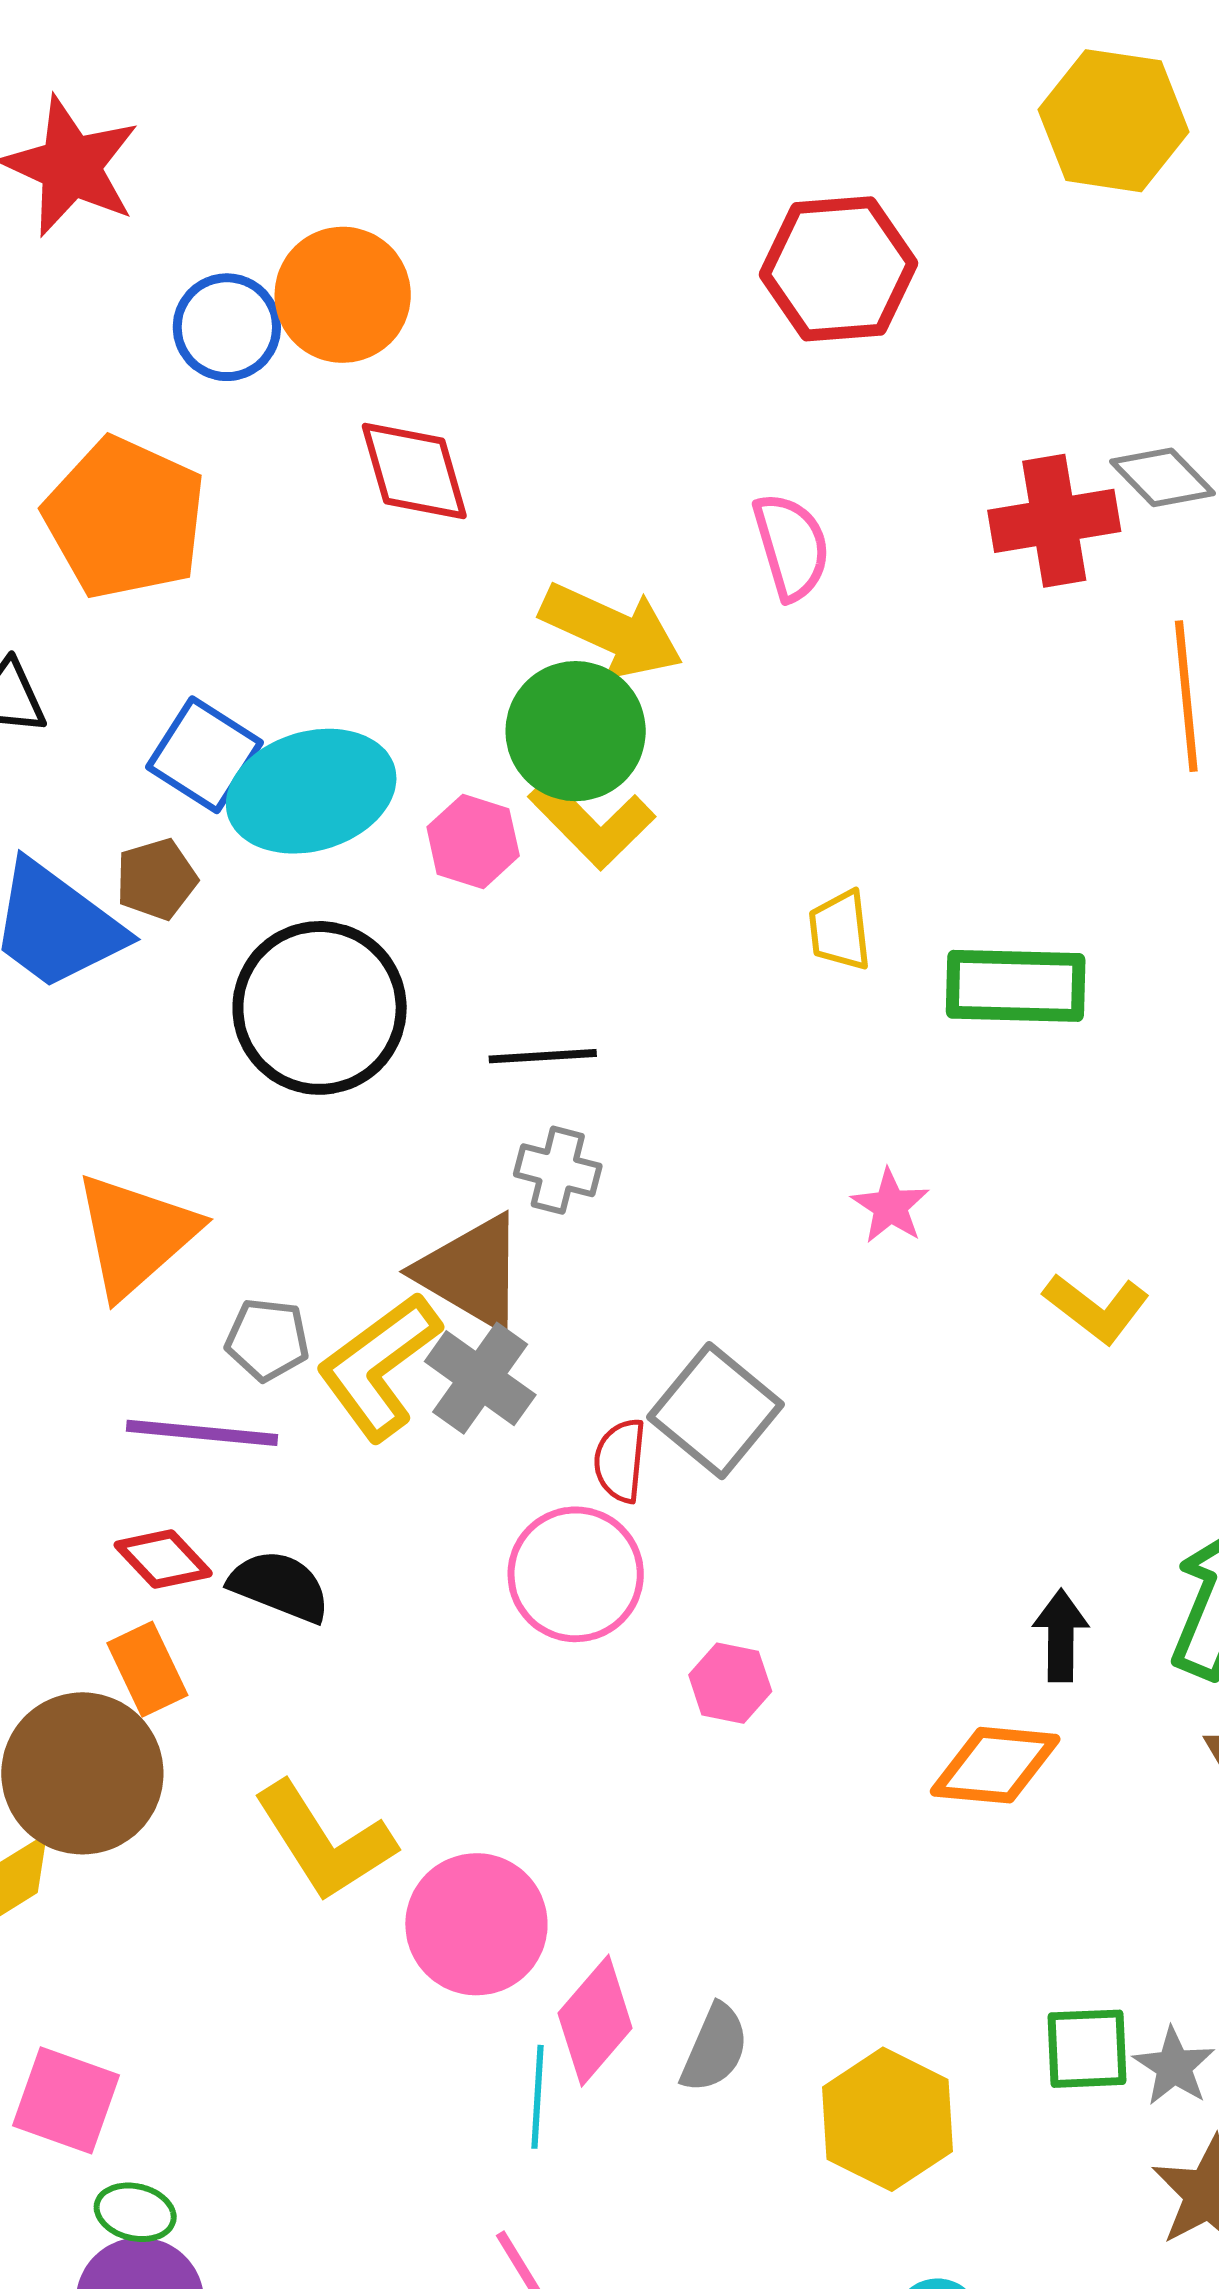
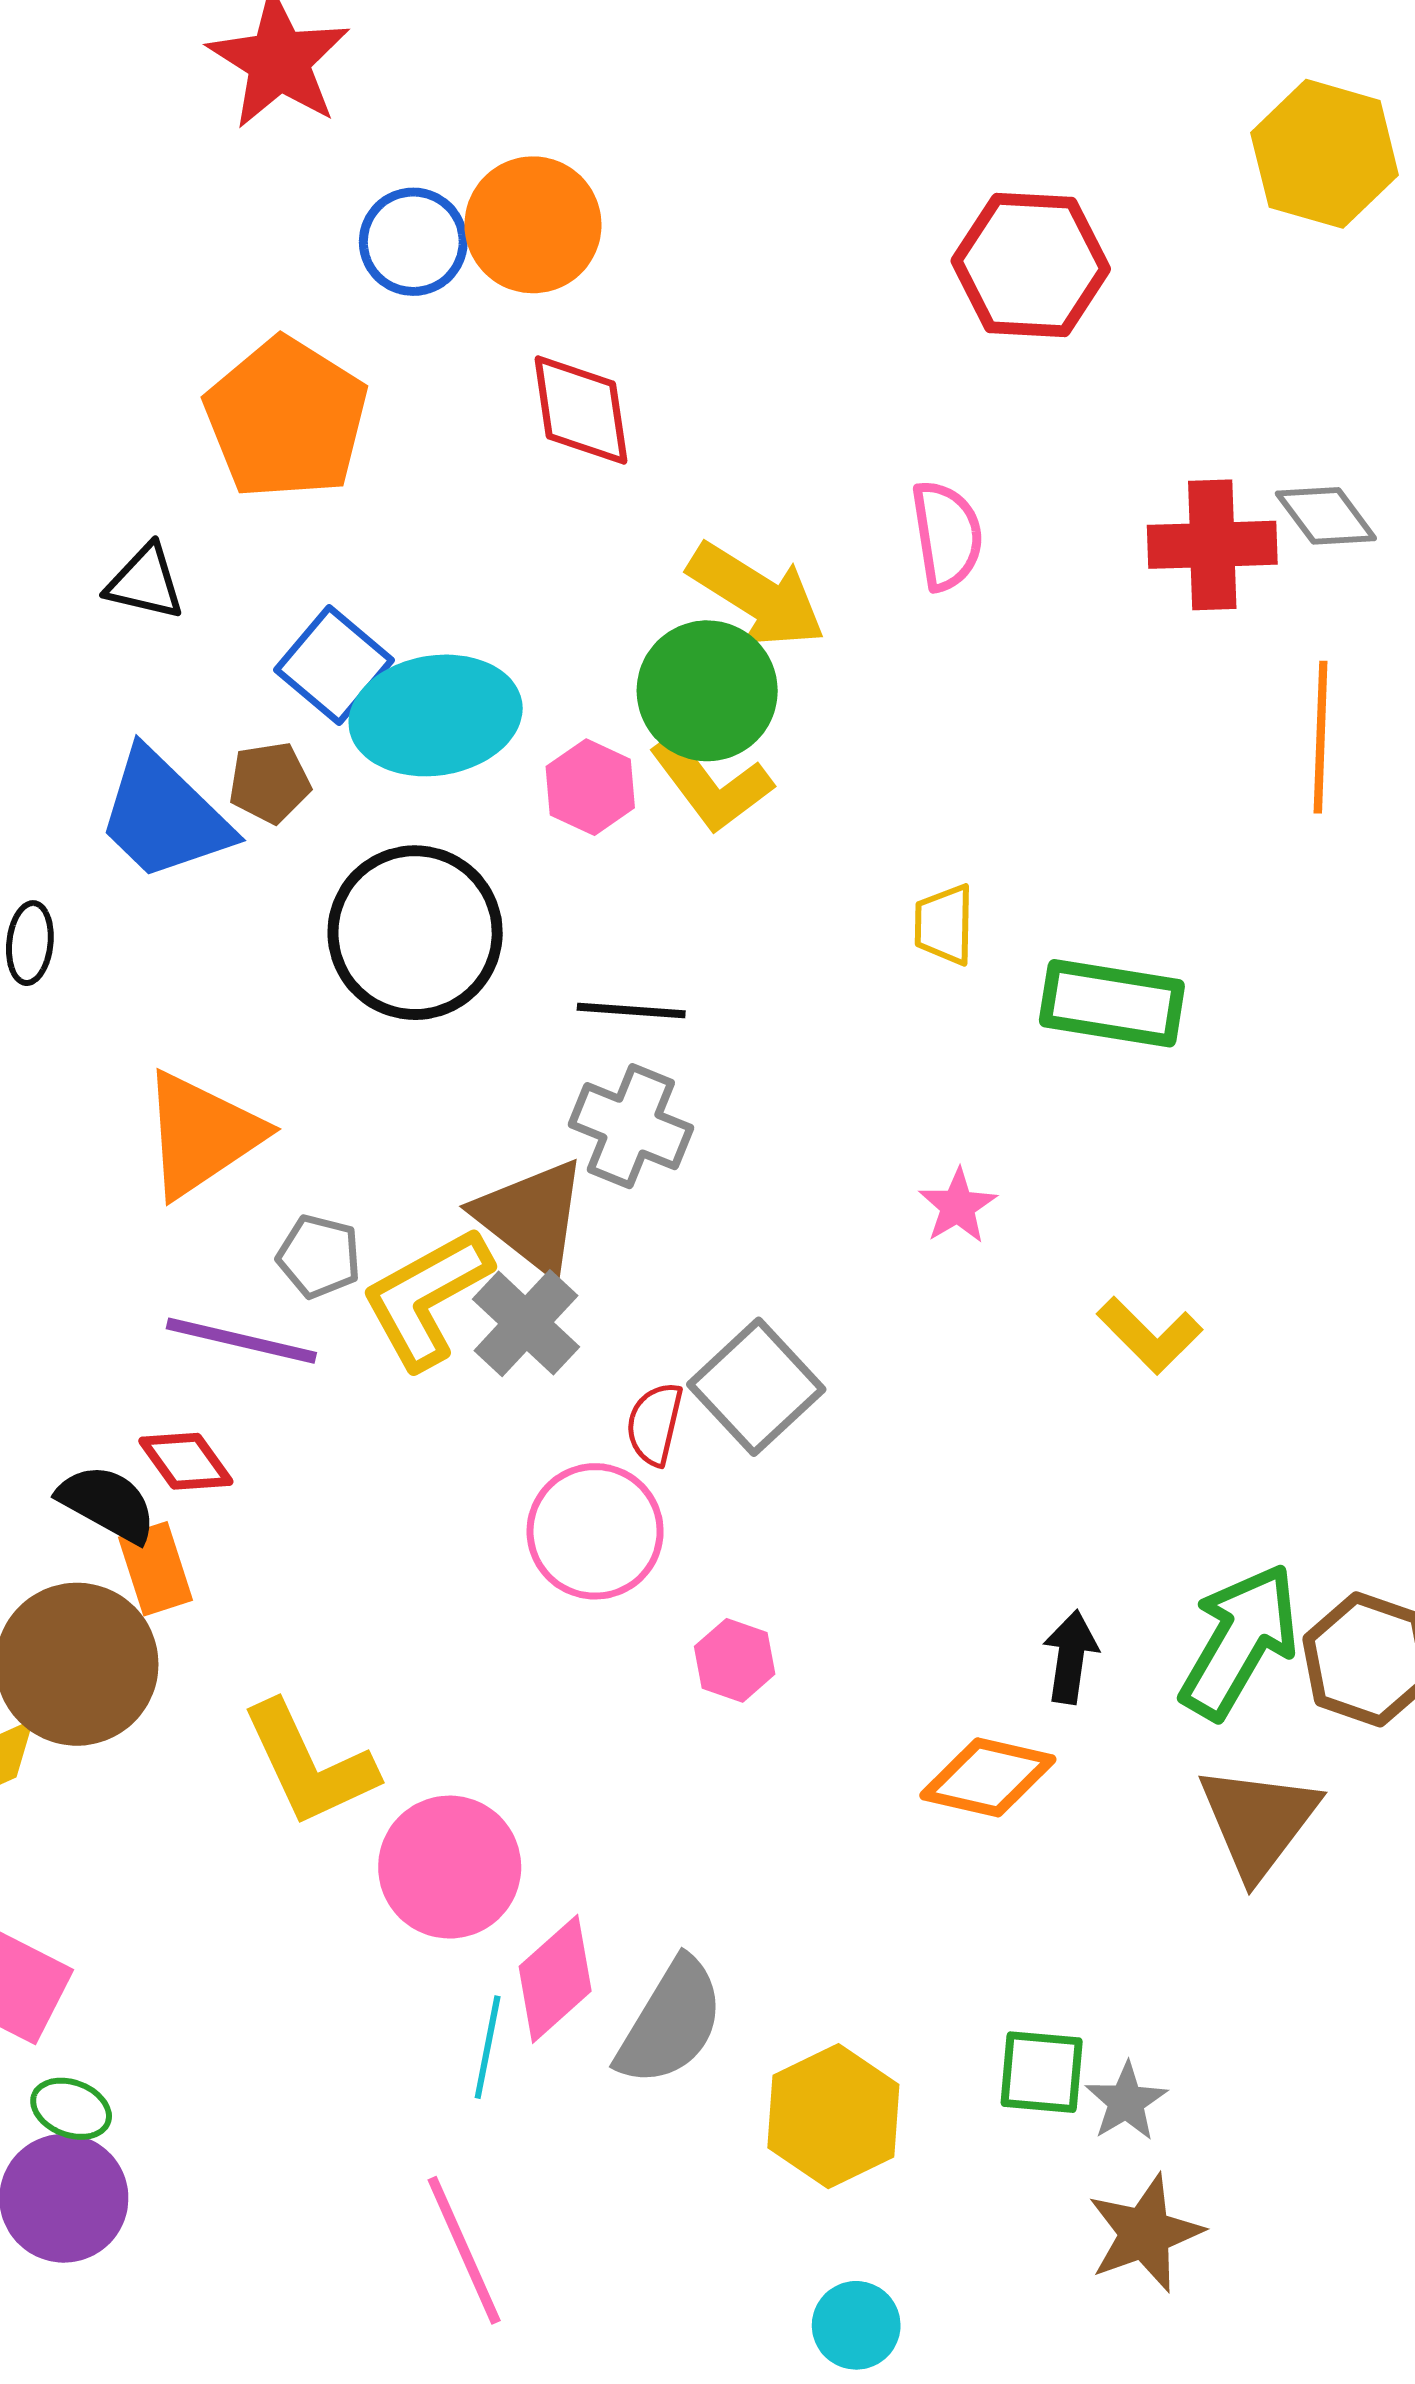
gray cross: (558, 1170) -> (631, 1126), size x1.4
black semicircle: (280, 1586) -> (107, 1503), moved
gray semicircle: (715, 2048) -> (671, 2022), size x1.5

